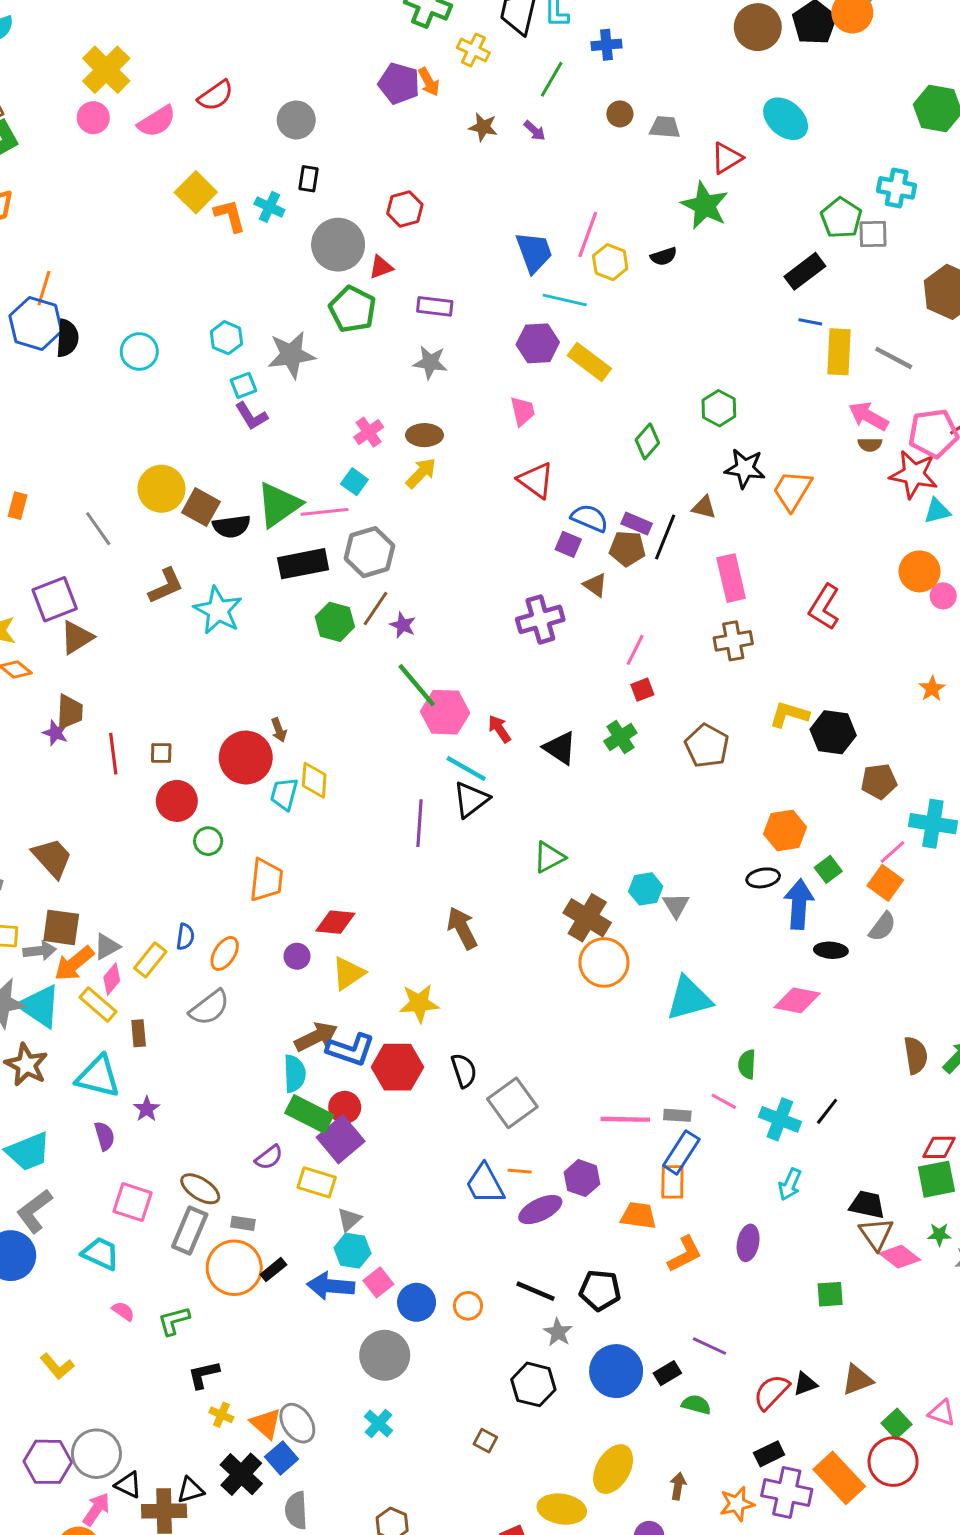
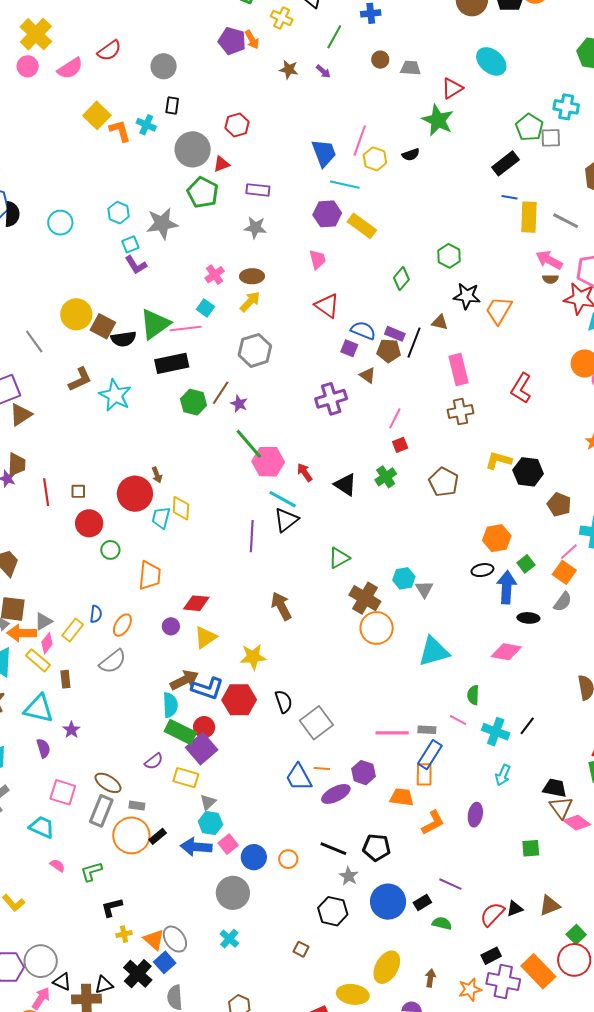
gray hexagon: (369, 552) -> (255, 350), moved
brown pentagon: (879, 781) -> (559, 504), turned 30
orange arrow: (74, 964) -> (22, 633), turned 40
yellow cross: (221, 1415) -> (124, 934), turned -35

